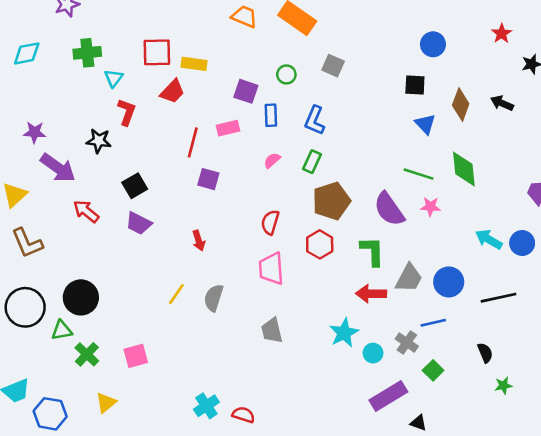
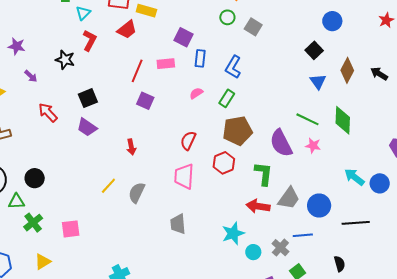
green circle: (286, 74) -> (227, 17), moved
black square: (415, 85) -> (314, 50), turned 36
purple arrow: (58, 168) -> (31, 76), size x0.5
black circle: (81, 297) -> (35, 178), size x0.7

